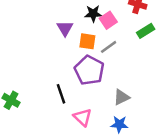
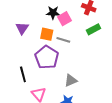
purple triangle: (65, 28) -> (22, 28), moved
gray line: (109, 47) -> (63, 40), turned 48

